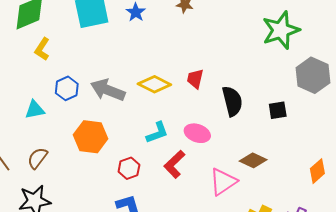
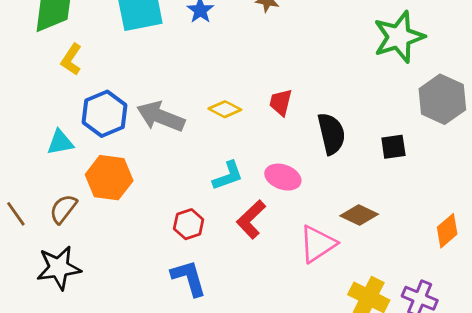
yellow diamond: (154, 84) -> (225, 109), size x0.7
blue hexagon: (67, 88) -> (104, 114), size x1.4
orange hexagon: (91, 137) -> (109, 178), moved

